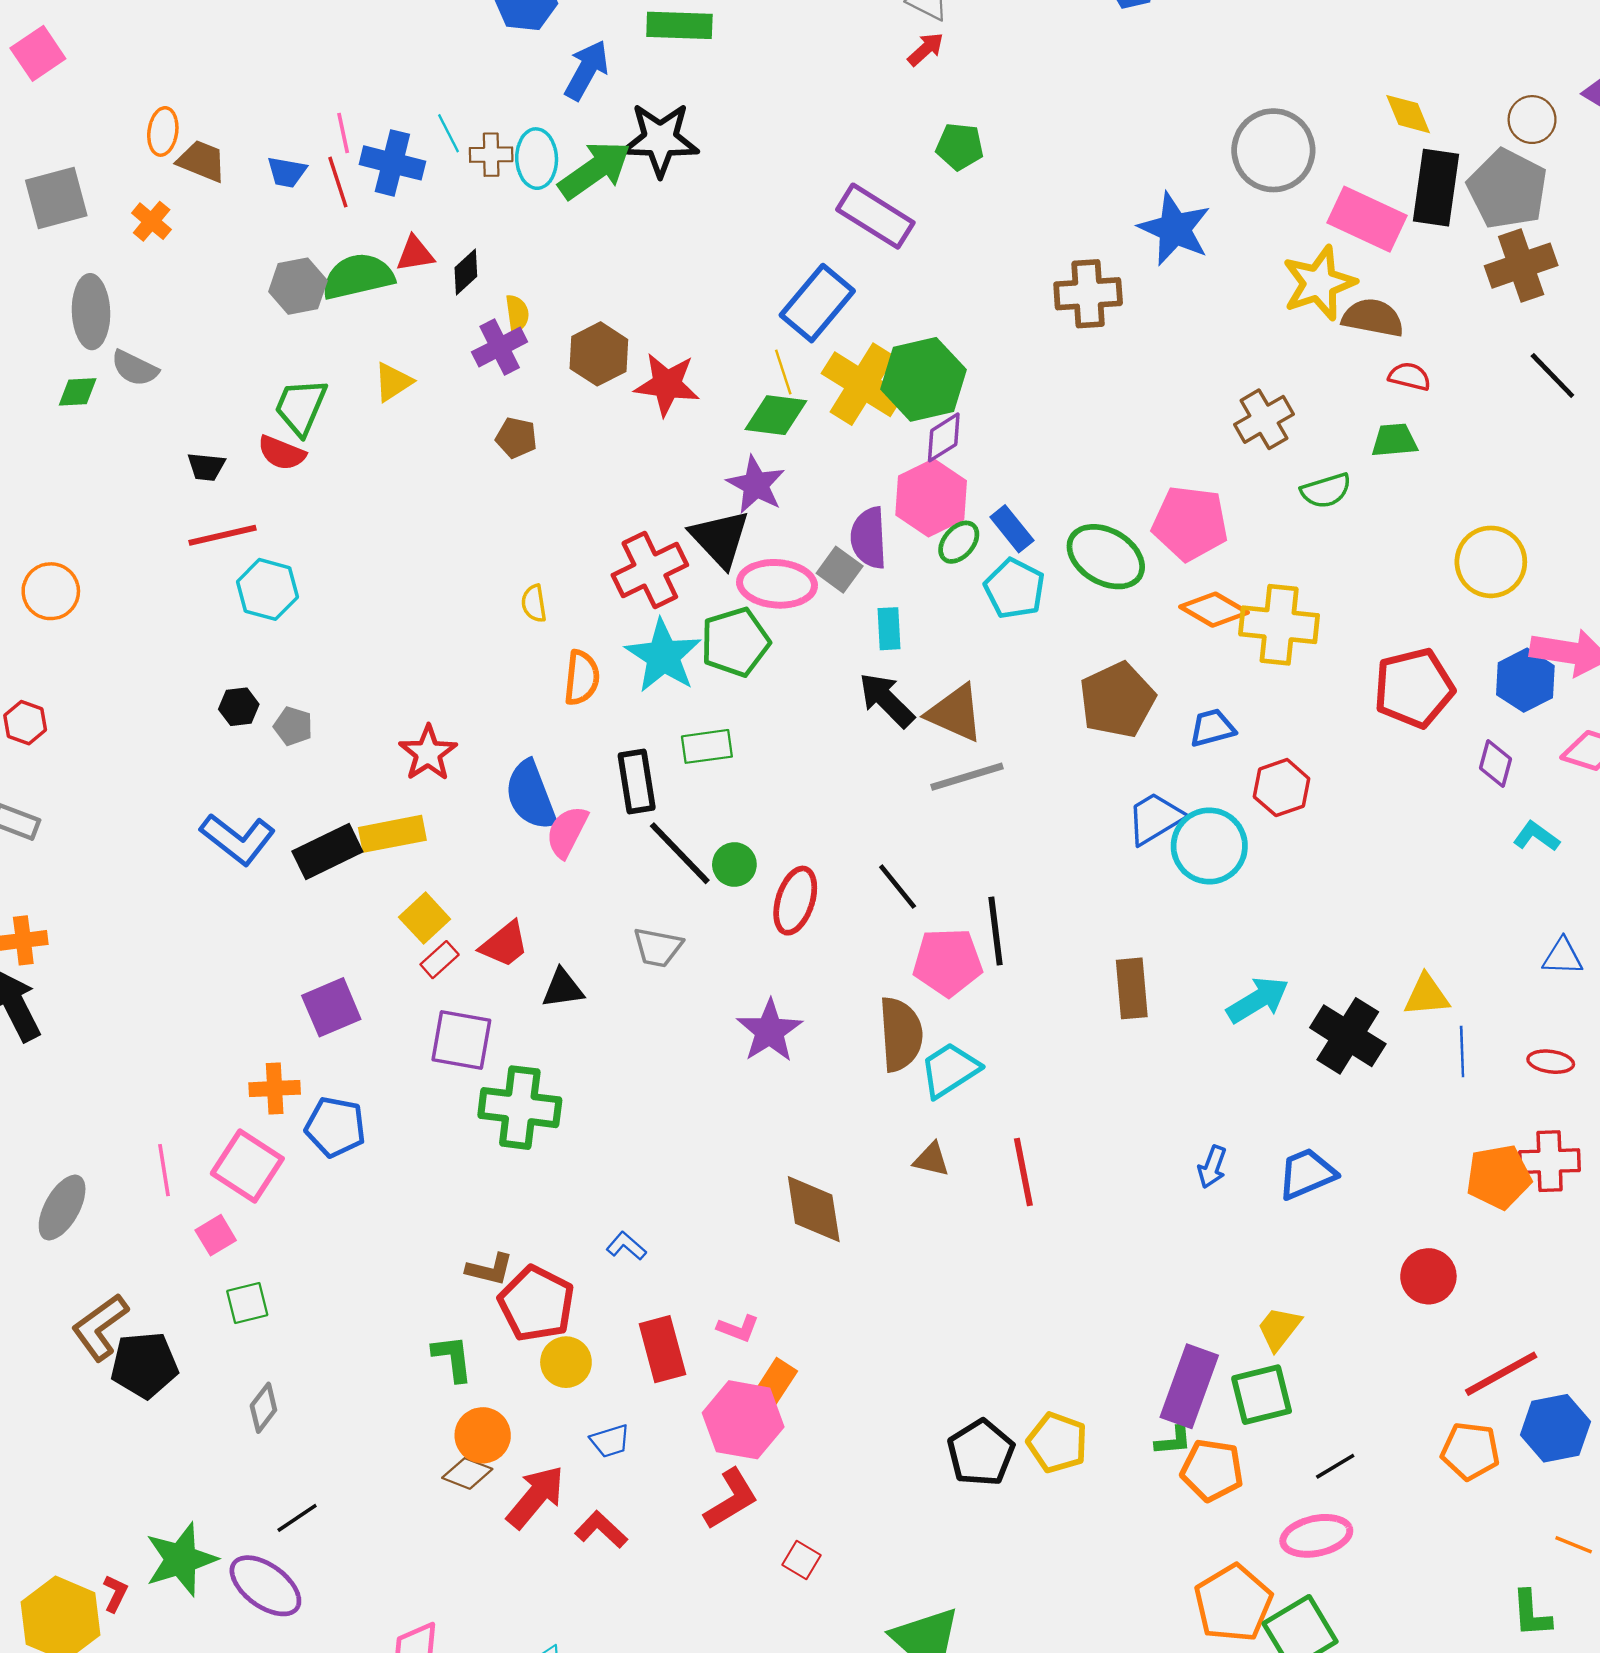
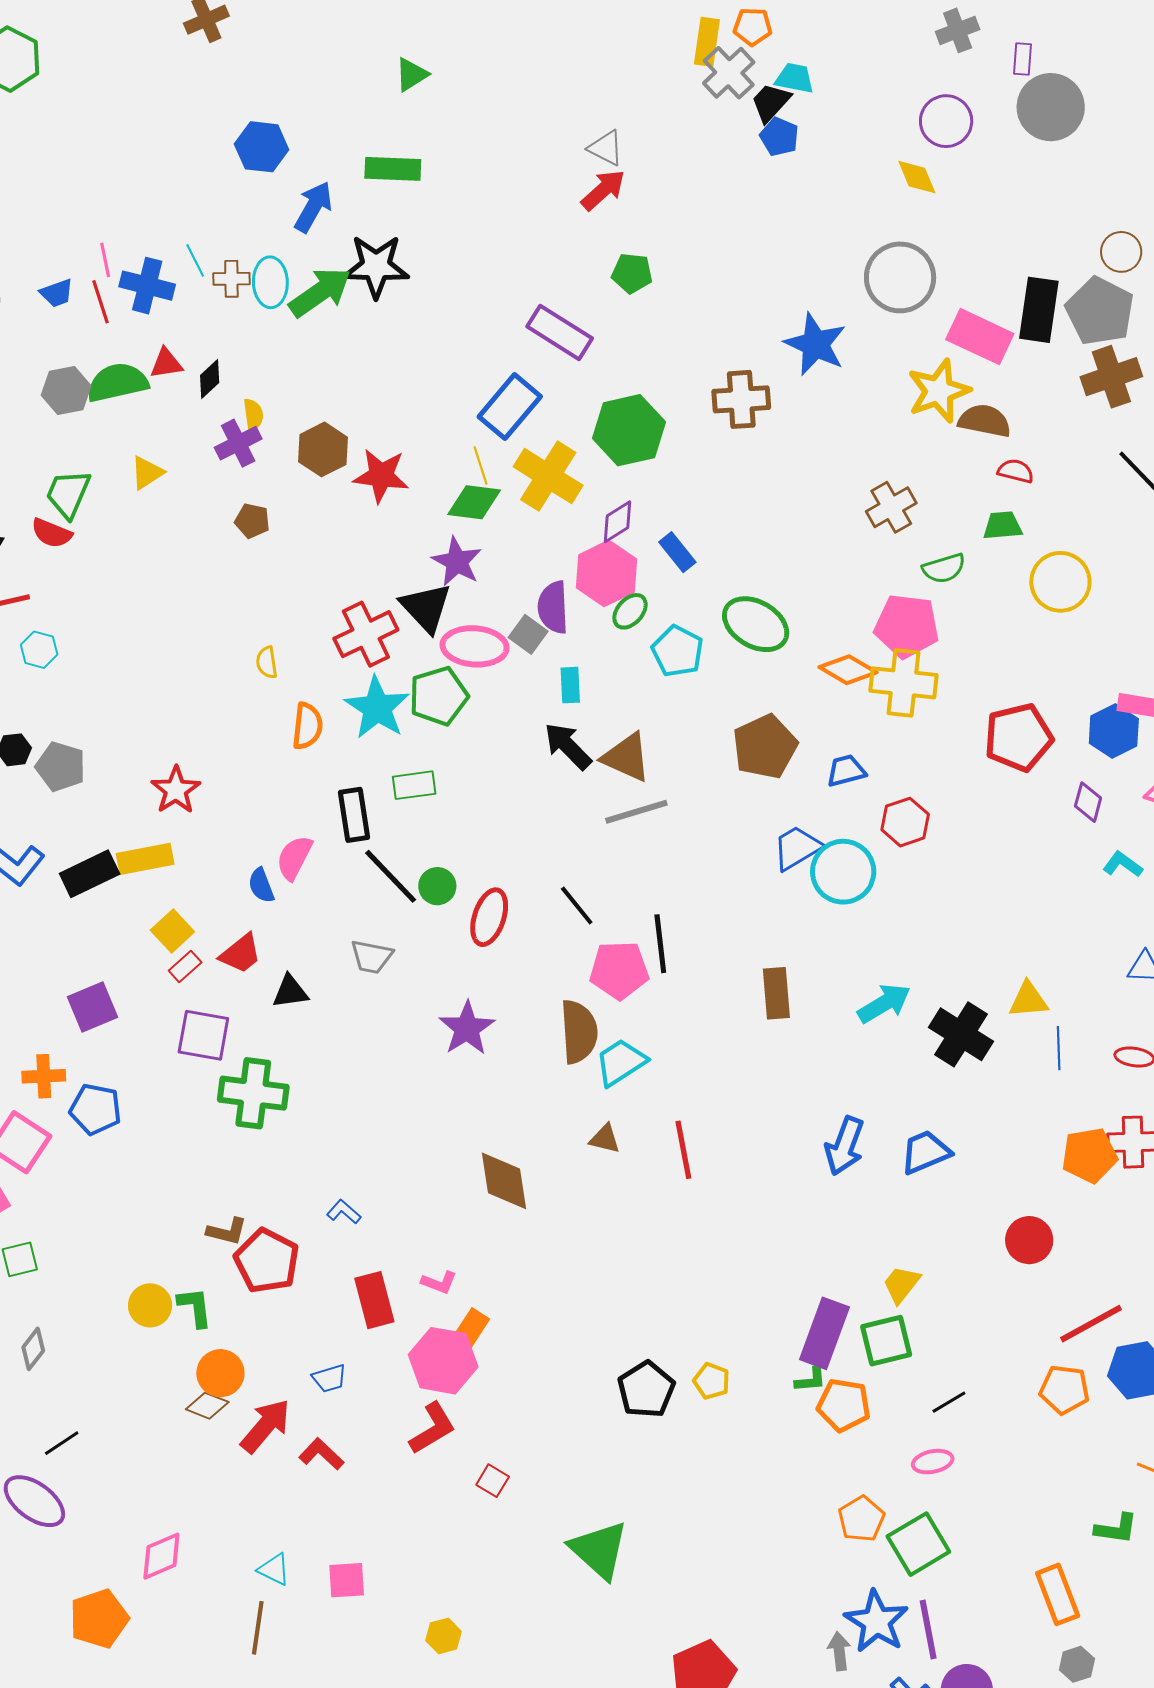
red arrow: (926, 49) -> (603, 190), size x1.4
yellow diamond: (1408, 114) -> (917, 177), moved
blue trapezoid: (287, 172) -> (57, 293), turned -30
green hexagon: (923, 379) -> (629, 430), moved
pink pentagon: (1190, 523) -> (907, 626), moved
blue rectangle: (1012, 529) -> (677, 552), moved
yellow circle: (1491, 562) -> (1060, 582), moved
cyan hexagon: (267, 589) -> (39, 650), size x0.7
gray pentagon: (293, 726) -> (61, 767), size x1.5
blue semicircle: (531, 795) -> (261, 885), moved, size x0.6
blue arrow: (1212, 1167) -> (845, 1146), size x1.6
yellow circle: (566, 1362) -> (150, 1305), moved
yellow pentagon: (1057, 1443) -> (712, 1381), size x0.7
pink ellipse: (1316, 1536) -> (933, 1462), size x0.7
orange pentagon: (1233, 1603) -> (861, 1519), size x0.7
green L-shape: (1531, 1614) -> (1116, 1529), turned -78

